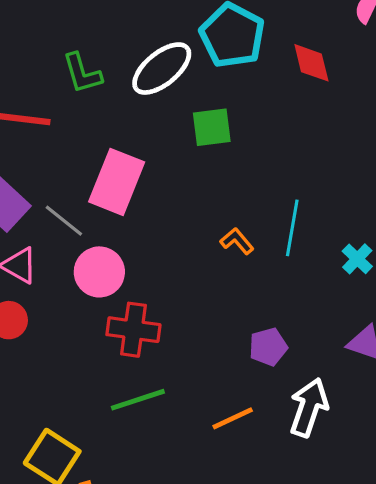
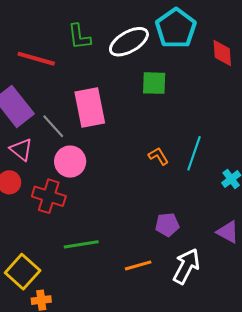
pink rectangle: (117, 182) -> (90, 107), turned -42
red cross: (133, 330) -> (49, 196), moved

